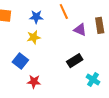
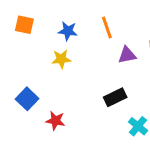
purple triangle: (80, 30) -> (127, 55), turned -40
blue square: (20, 61) -> (27, 99), moved

